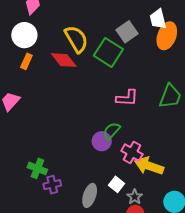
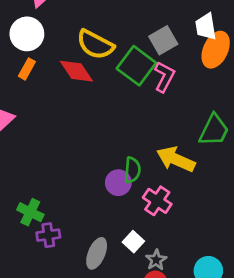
yellow semicircle: (76, 39) -> (95, 44), turned 144
pink L-shape: (127, 98) -> (164, 77), moved, turned -70
green semicircle: (112, 131) -> (132, 170), turned 138
yellow arrow: (149, 166) -> (176, 159), moved

